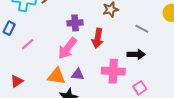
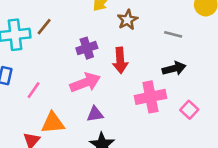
pink arrow: (67, 48) -> (85, 83), turned -135
purple triangle: (78, 74) -> (95, 114), moved
orange triangle: (56, 76) -> (53, 123), moved

